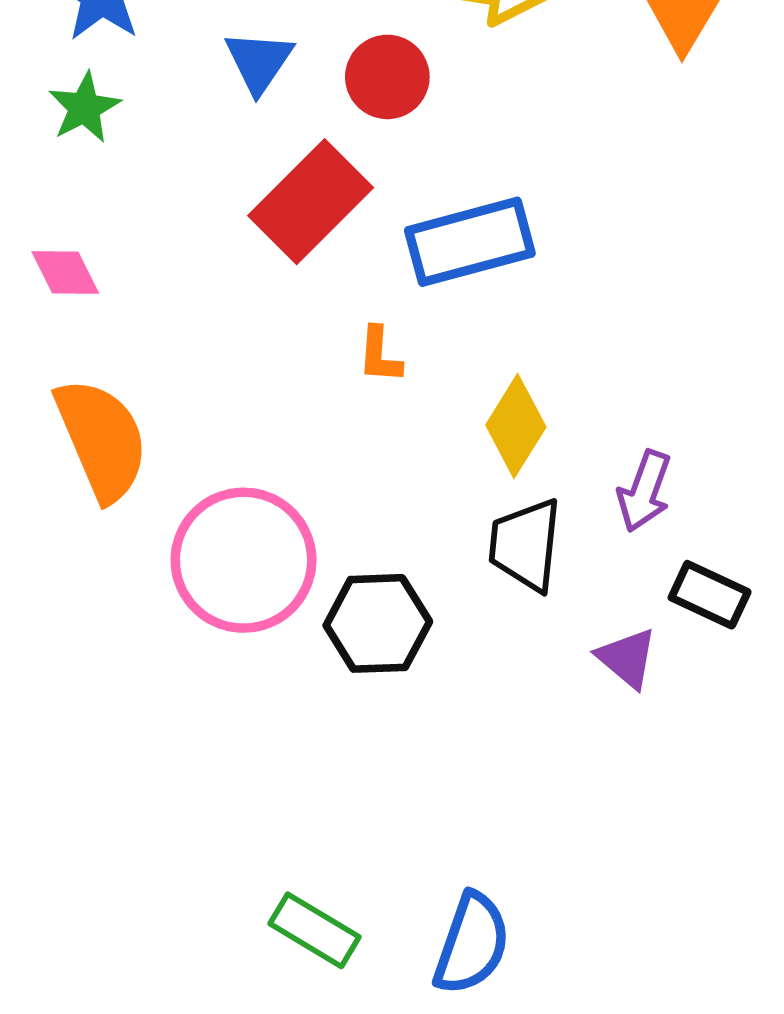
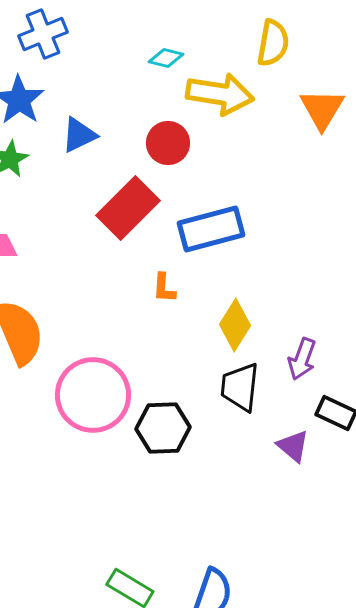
blue triangle: (259, 62) -> (79, 135), moved, turned 30

